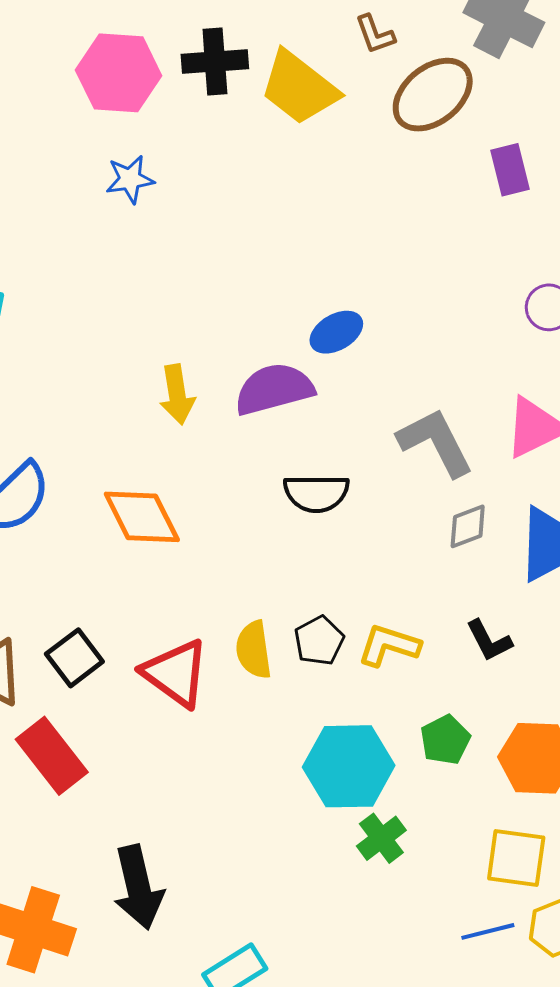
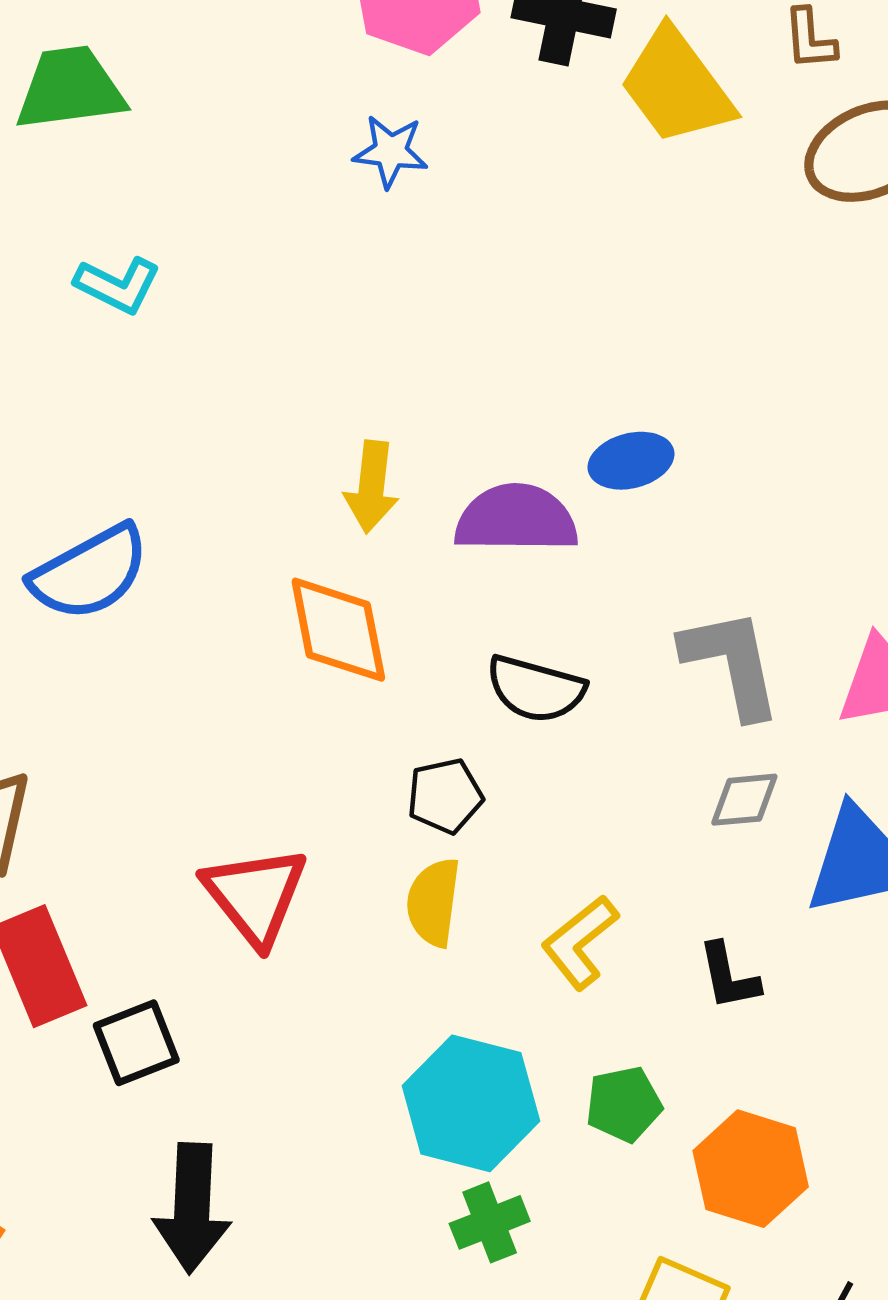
orange diamond: (142, 517) -> (338, 630), moved
black pentagon: (319, 641) -> (445, 796), moved
yellow L-shape: (389, 645) -> (580, 942), turned -72
yellow semicircle: (254, 650) -> (433, 902), moved
black square: (74, 658) -> (136, 1043), moved
black arrow: (138, 887) -> (192, 1208), moved

